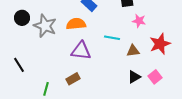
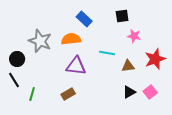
black circle: (22, 18) -> (17, 59), moved
green line: (46, 89) -> (32, 94), moved

